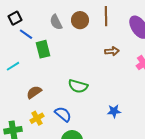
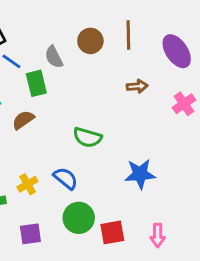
gray semicircle: (56, 22) -> (54, 57), moved
brown semicircle: (34, 92) -> (23, 120), moved
blue star: (114, 111) -> (140, 174), size x1.5

